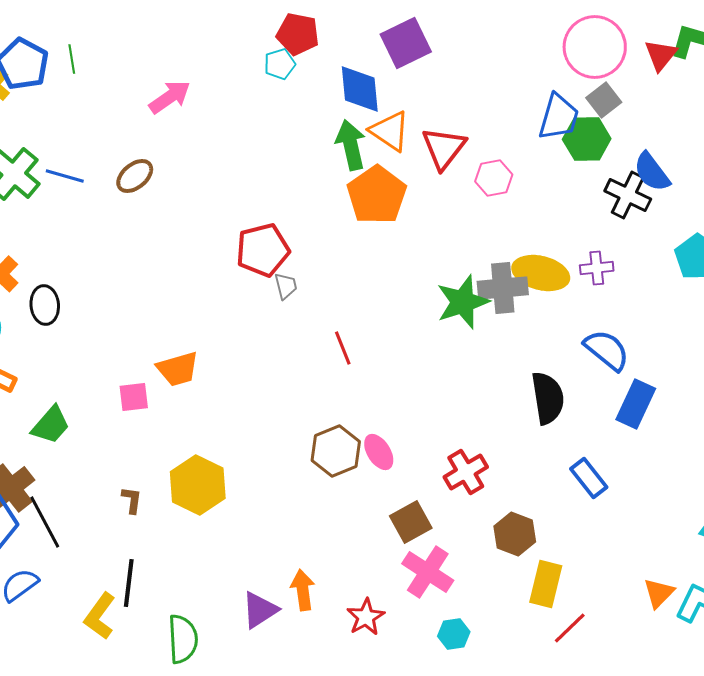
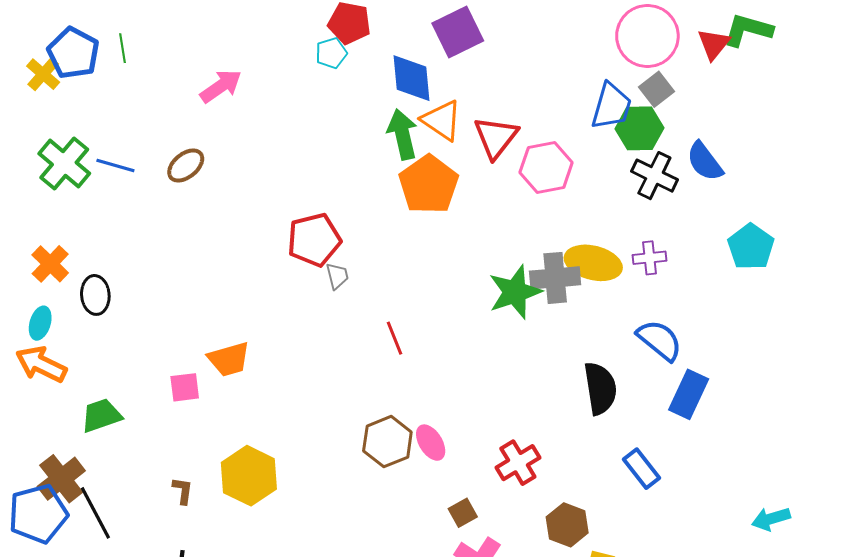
pink hexagon: (494, 178) -> (546, 167), size x1.4
black cross: (628, 195) -> (654, 176), moved
green trapezoid: (51, 425) -> (101, 415), turned -150
brown square: (411, 522) -> (463, 513), size x0.7

